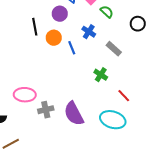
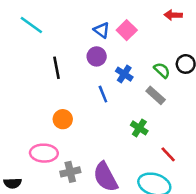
green semicircle: (107, 12) -> (162, 70), moved
purple circle: (60, 14) -> (97, 56), moved
orange circle: (54, 38) -> (63, 119), moved

